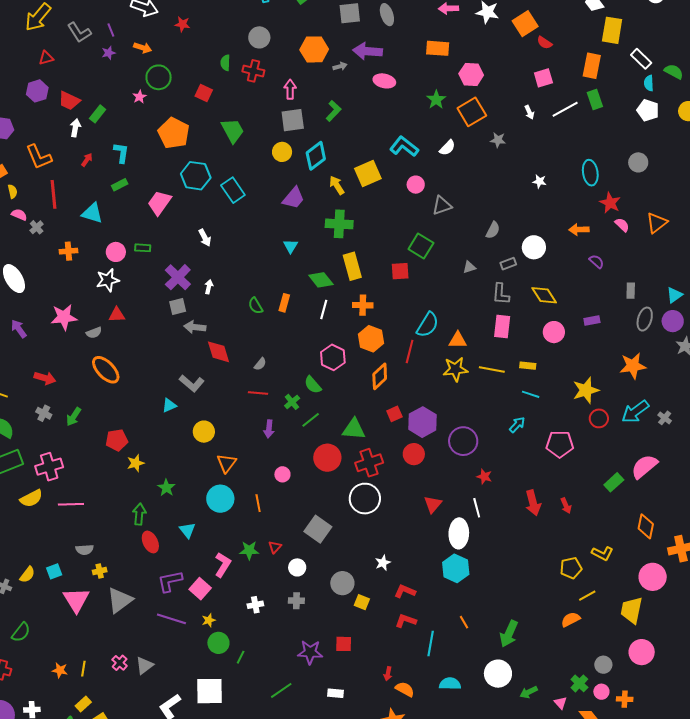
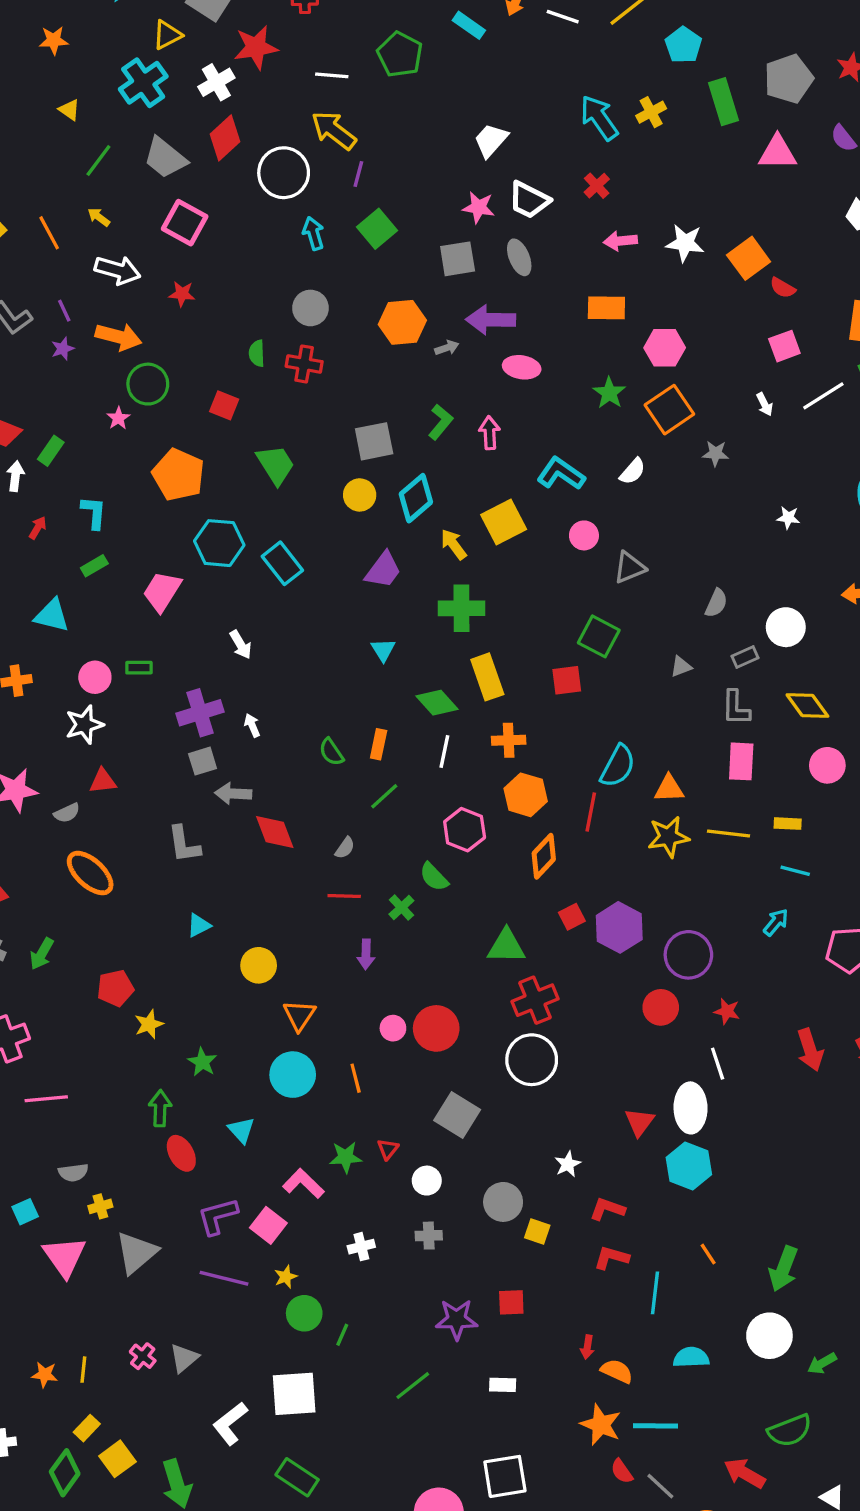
orange arrow: (143, 48) -> (119, 337), size x1.5
pink arrow: (290, 89) -> (490, 433), moved
purple cross: (178, 277) -> (200, 713), turned 32
white arrow: (209, 287) -> (252, 725), turned -32
gray L-shape: (192, 383) -> (184, 844), moved, turned 45
green line: (311, 420) -> (384, 796), moved
red circle: (414, 454) -> (661, 1007), moved
red circle: (327, 458) -> (436, 1028), moved
red triangle: (433, 504) -> (639, 1122), moved
pink L-shape: (223, 565) -> (303, 1184), turned -75

